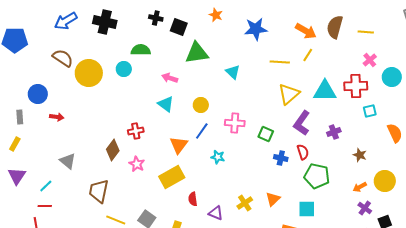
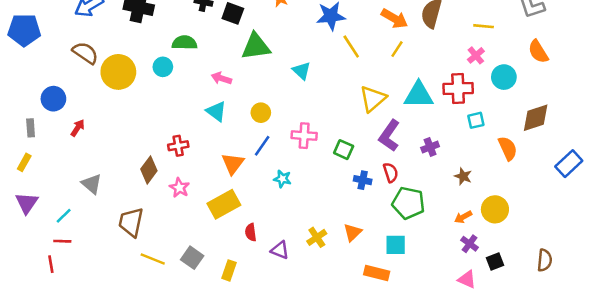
yellow line: (366, 32) -> (484, 26), moved
yellow line: (280, 62) -> (351, 47), moved, turned 54
red arrow: (57, 117) -> (78, 128), turned -64

